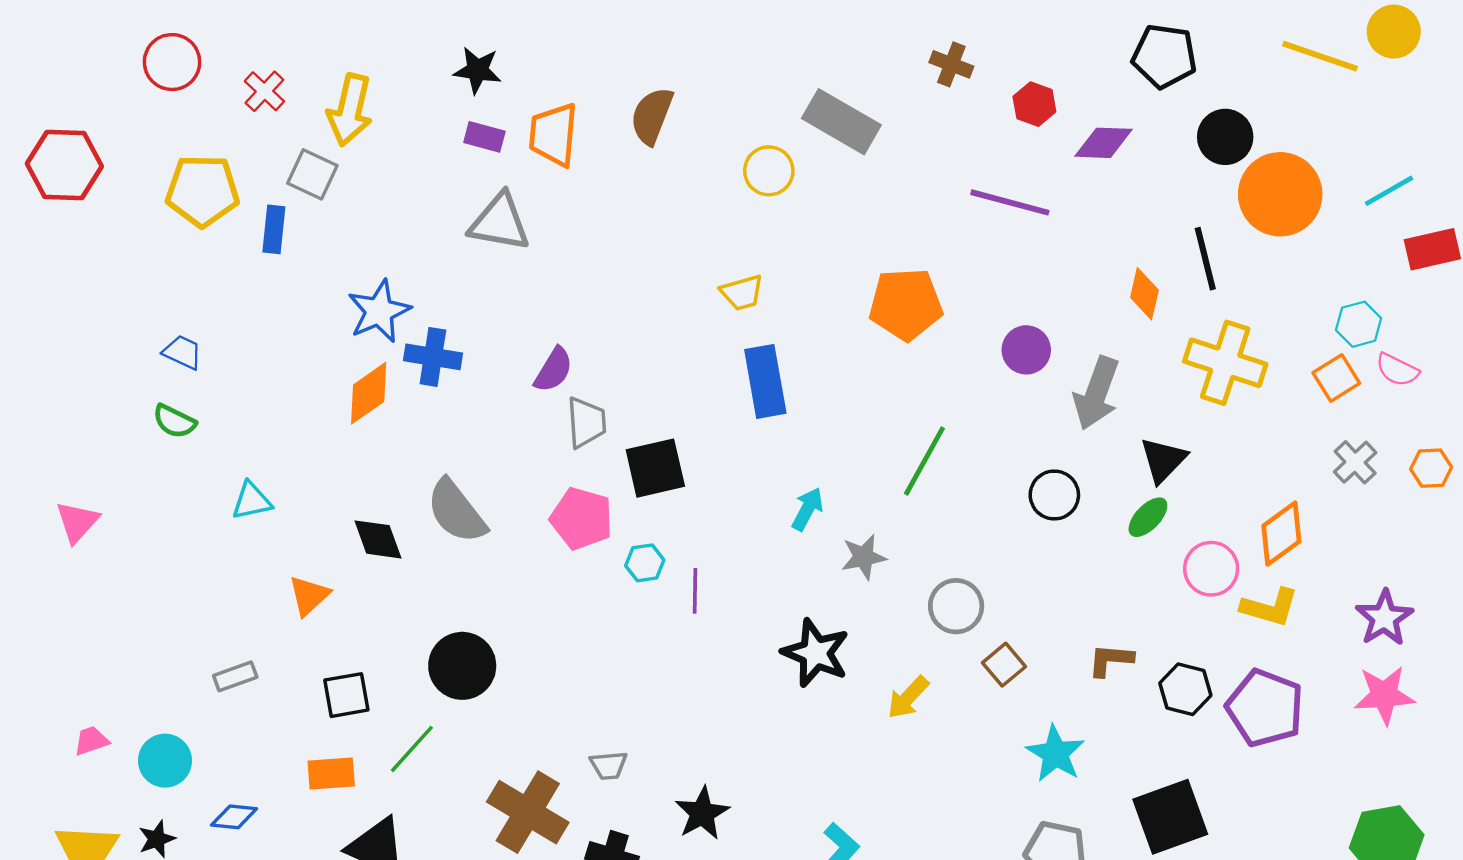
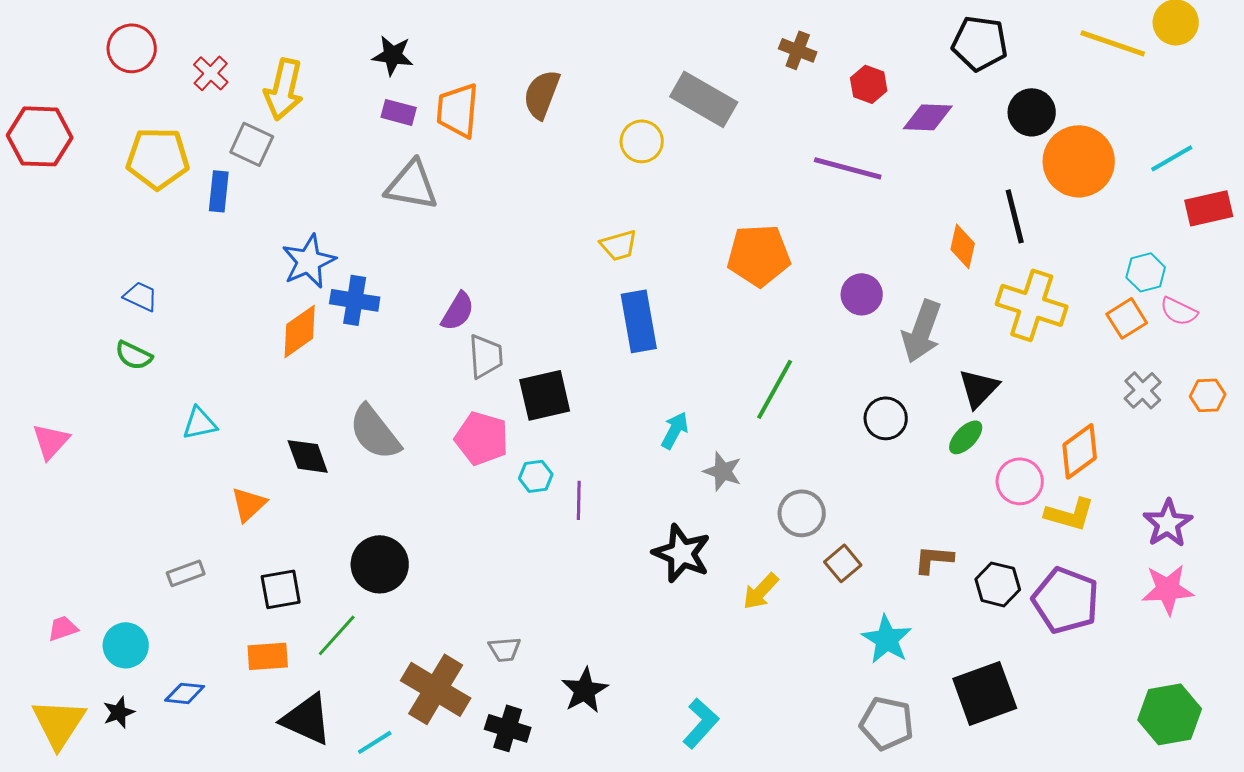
gray star: (864, 557) -> (723, 471), turned 30

